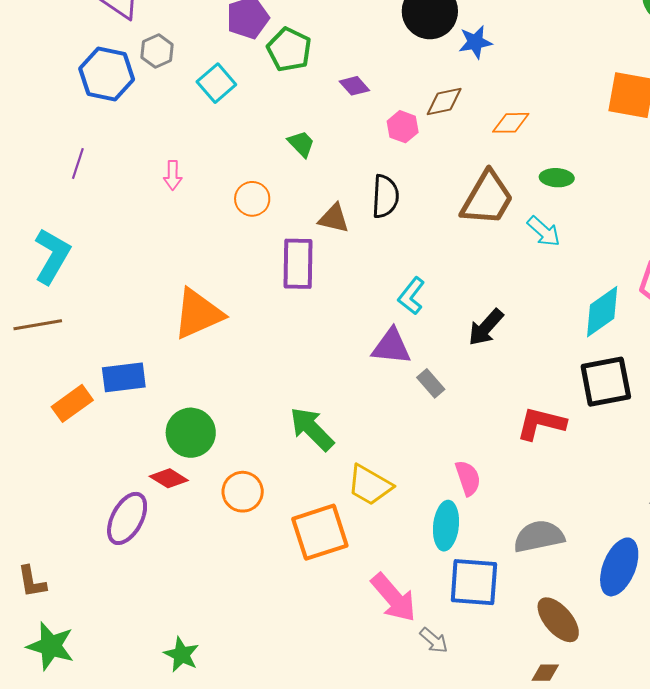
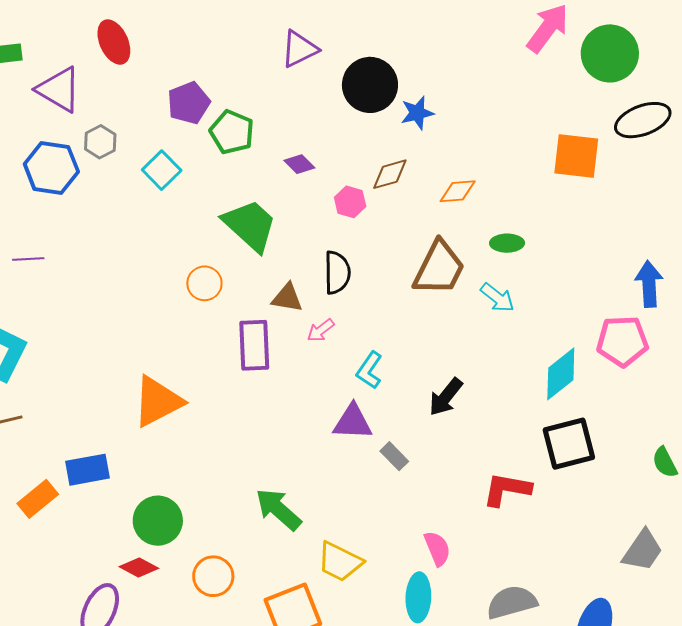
green trapezoid: (301, 144) -> (250, 225), size x2.0
purple line: (78, 163) -> (28, 259), turned 72
pink arrow: (173, 175) -> (321, 330), moved, turned 56

